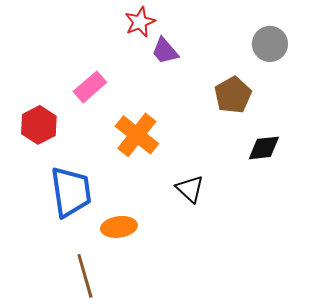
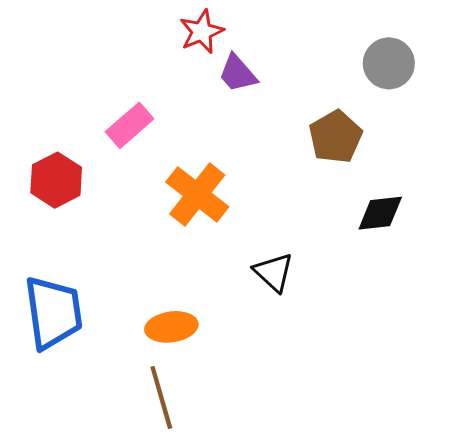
blue trapezoid: (71, 192) -> (53, 313), moved
brown line: (85, 276) -> (161, 397), moved

